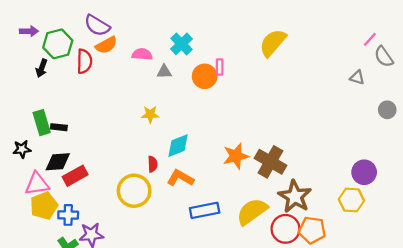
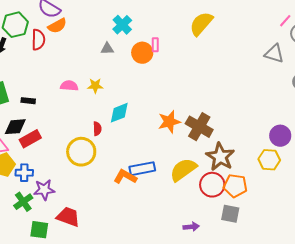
pink semicircle: (142, 54) -> (69, 86), moved
gray triangle: (357, 77) -> (274, 54), size x1.5
black rectangle: (59, 127) -> (28, 101), moved
orange L-shape: (180, 178) -> (125, 177), moved

